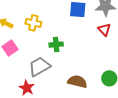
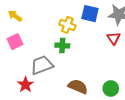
yellow cross: (33, 23) -> (67, 25), moved

